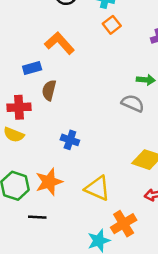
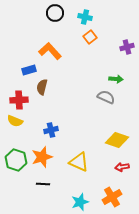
blue cross: (70, 140) -> (51, 130), moved, turned -32
black line: (37, 217) -> (43, 184), moved
orange cross: (124, 224) -> (112, 197), moved

